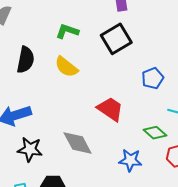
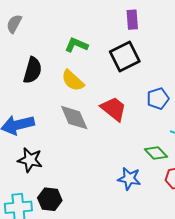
red trapezoid: (110, 109) -> (114, 109), moved
gray diamond: (78, 143) -> (74, 118), moved

